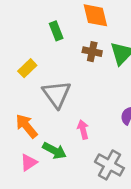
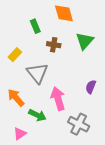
brown cross: (92, 52) -> (54, 45), moved
pink arrow: (83, 130) -> (58, 99), size x1.6
pink triangle: (29, 162) -> (20, 134), moved

